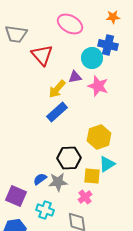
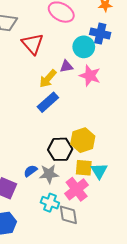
yellow hexagon: (99, 137) -> (83, 140), moved
cyan triangle: (107, 164) -> (99, 171), moved, turned -30
pink cross: (85, 197) -> (77, 189), size x1.6
cyan cross: (45, 210) -> (50, 203), moved

